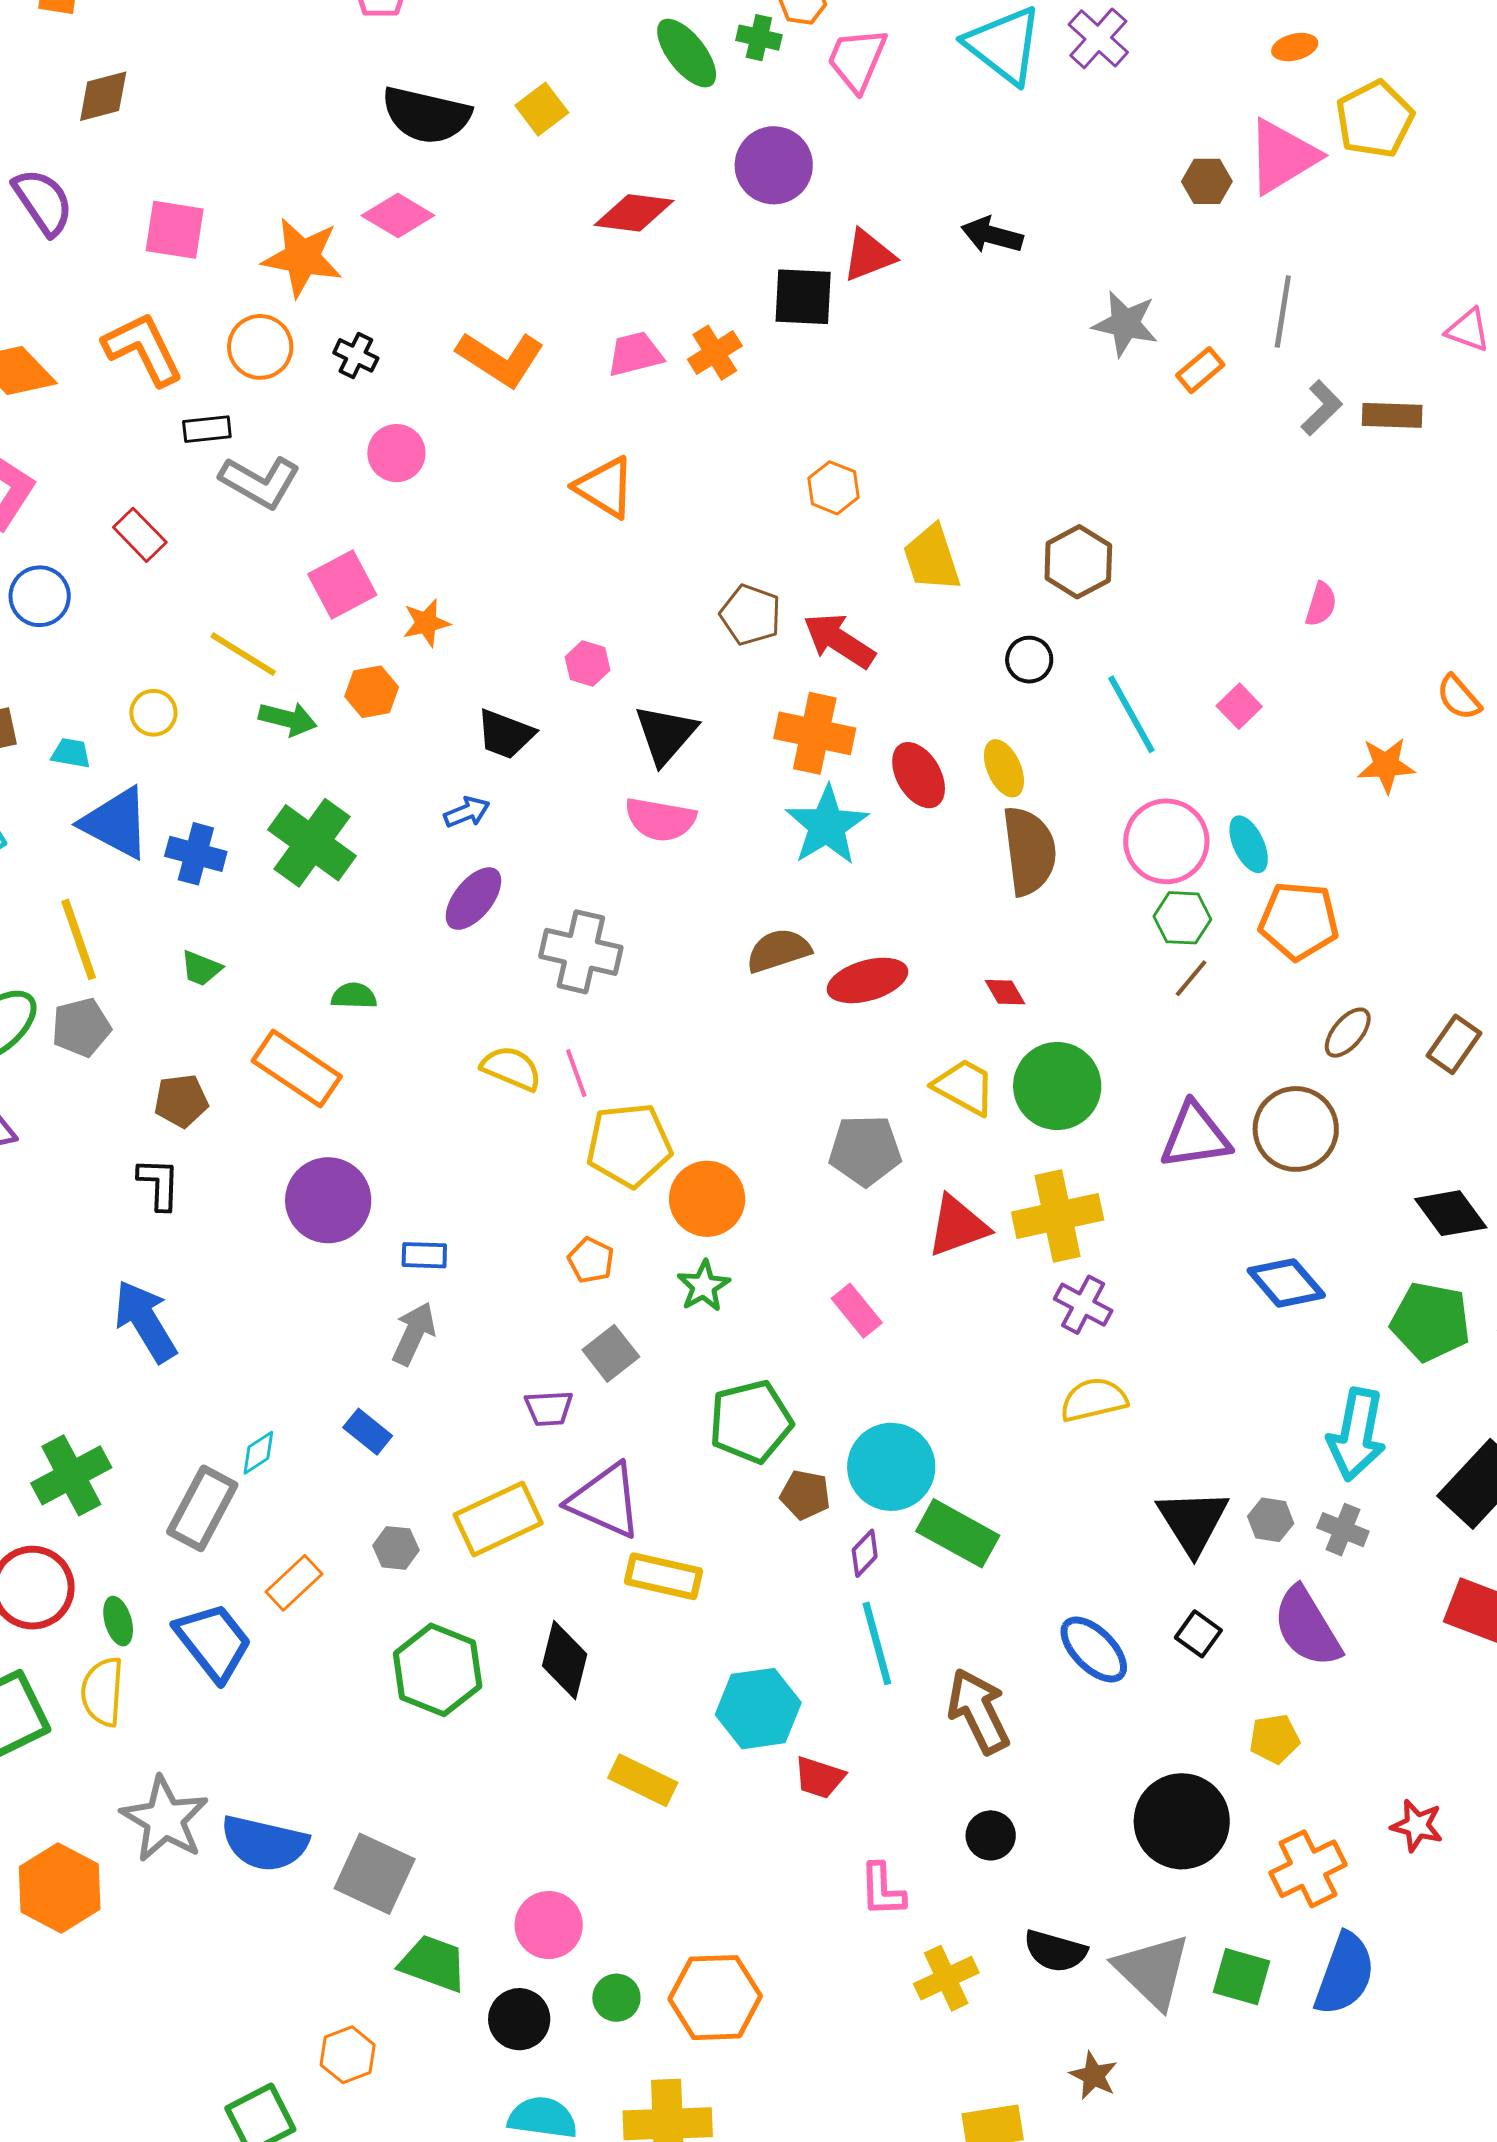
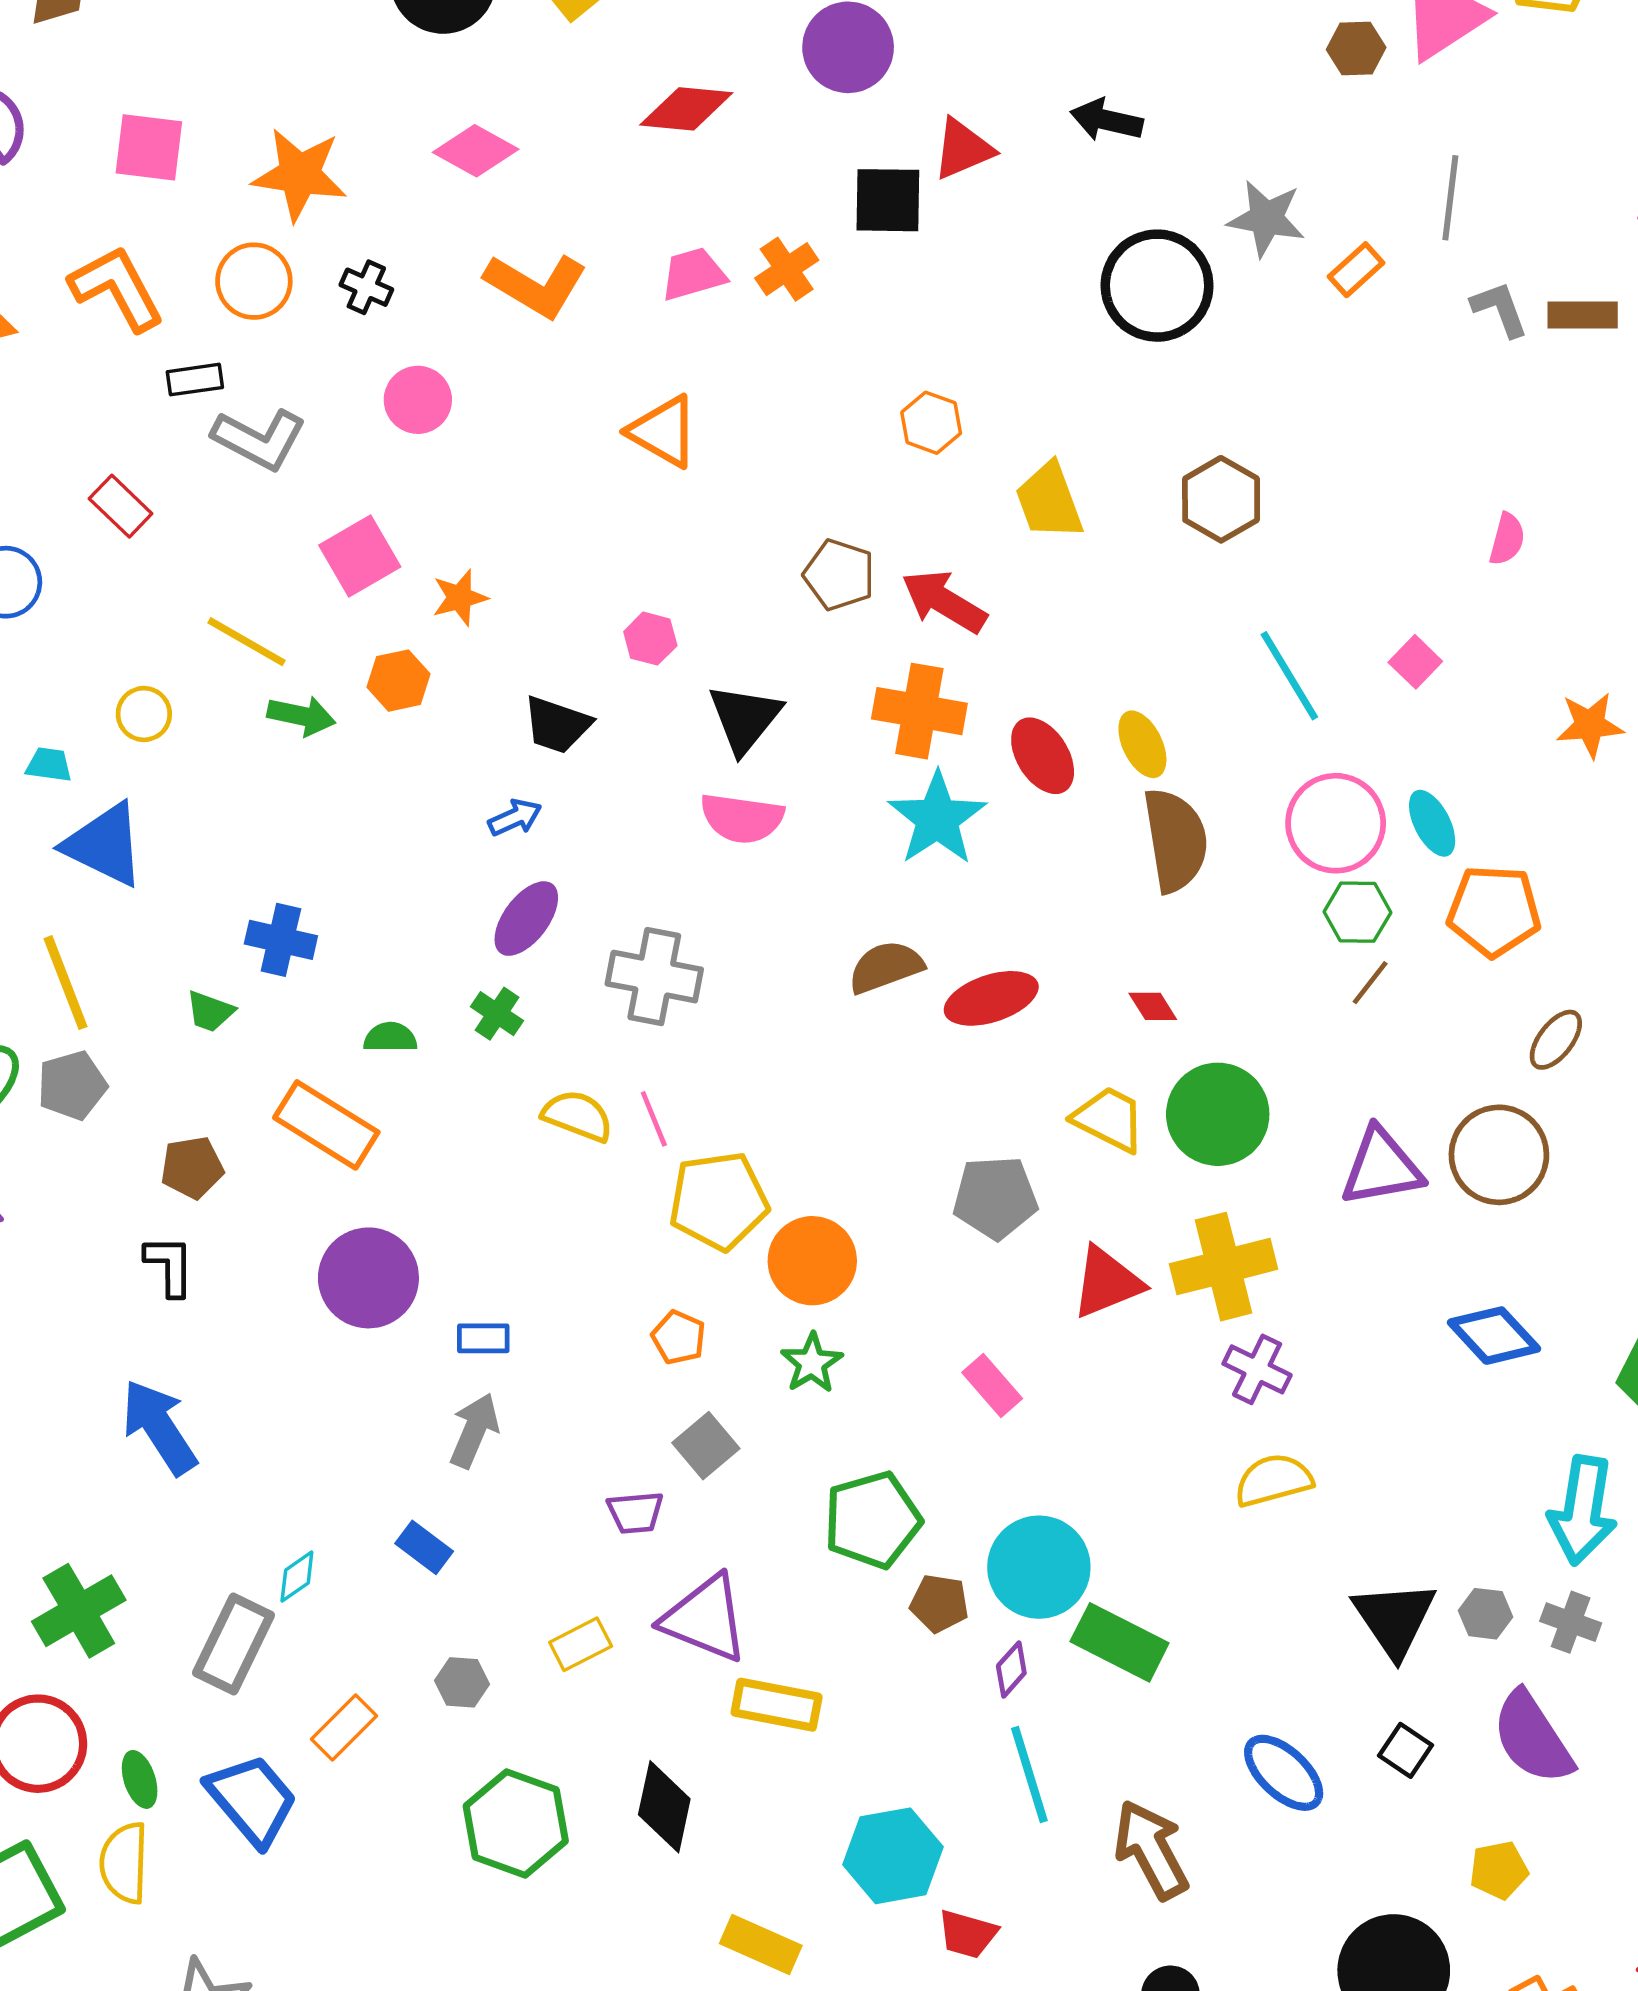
pink diamond: (398, 216) -> (476, 151), moved
gray L-shape: (1322, 408) -> (1500, 309), turned -64
black circle: (1029, 660) -> (1157, 286), moved, size x2.0
green cross: (312, 843) -> (497, 1014), moved, size x0.5
blue cross: (196, 854) -> (281, 940), moved
yellow rectangle: (498, 1519) -> (581, 1644), size x0.6

